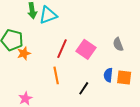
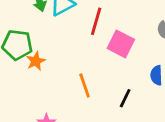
red line: (62, 49) -> (96, 21), moved

